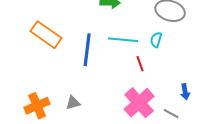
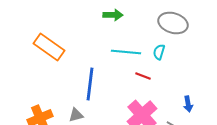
blue line: (87, 50) -> (90, 84), moved
red line: (140, 64) -> (143, 76), turned -49

